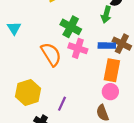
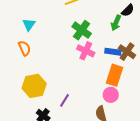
orange semicircle: (51, 54) -> (24, 48), moved, size x0.7

